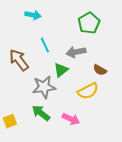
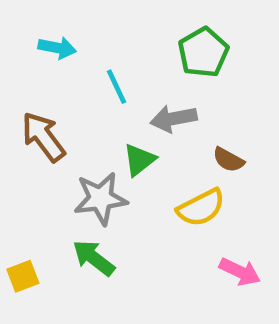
cyan arrow: (33, 15) -> (57, 48), moved
cyan line: (45, 45) -> (116, 87), moved
pink arrow: (71, 119) -> (240, 272), moved

